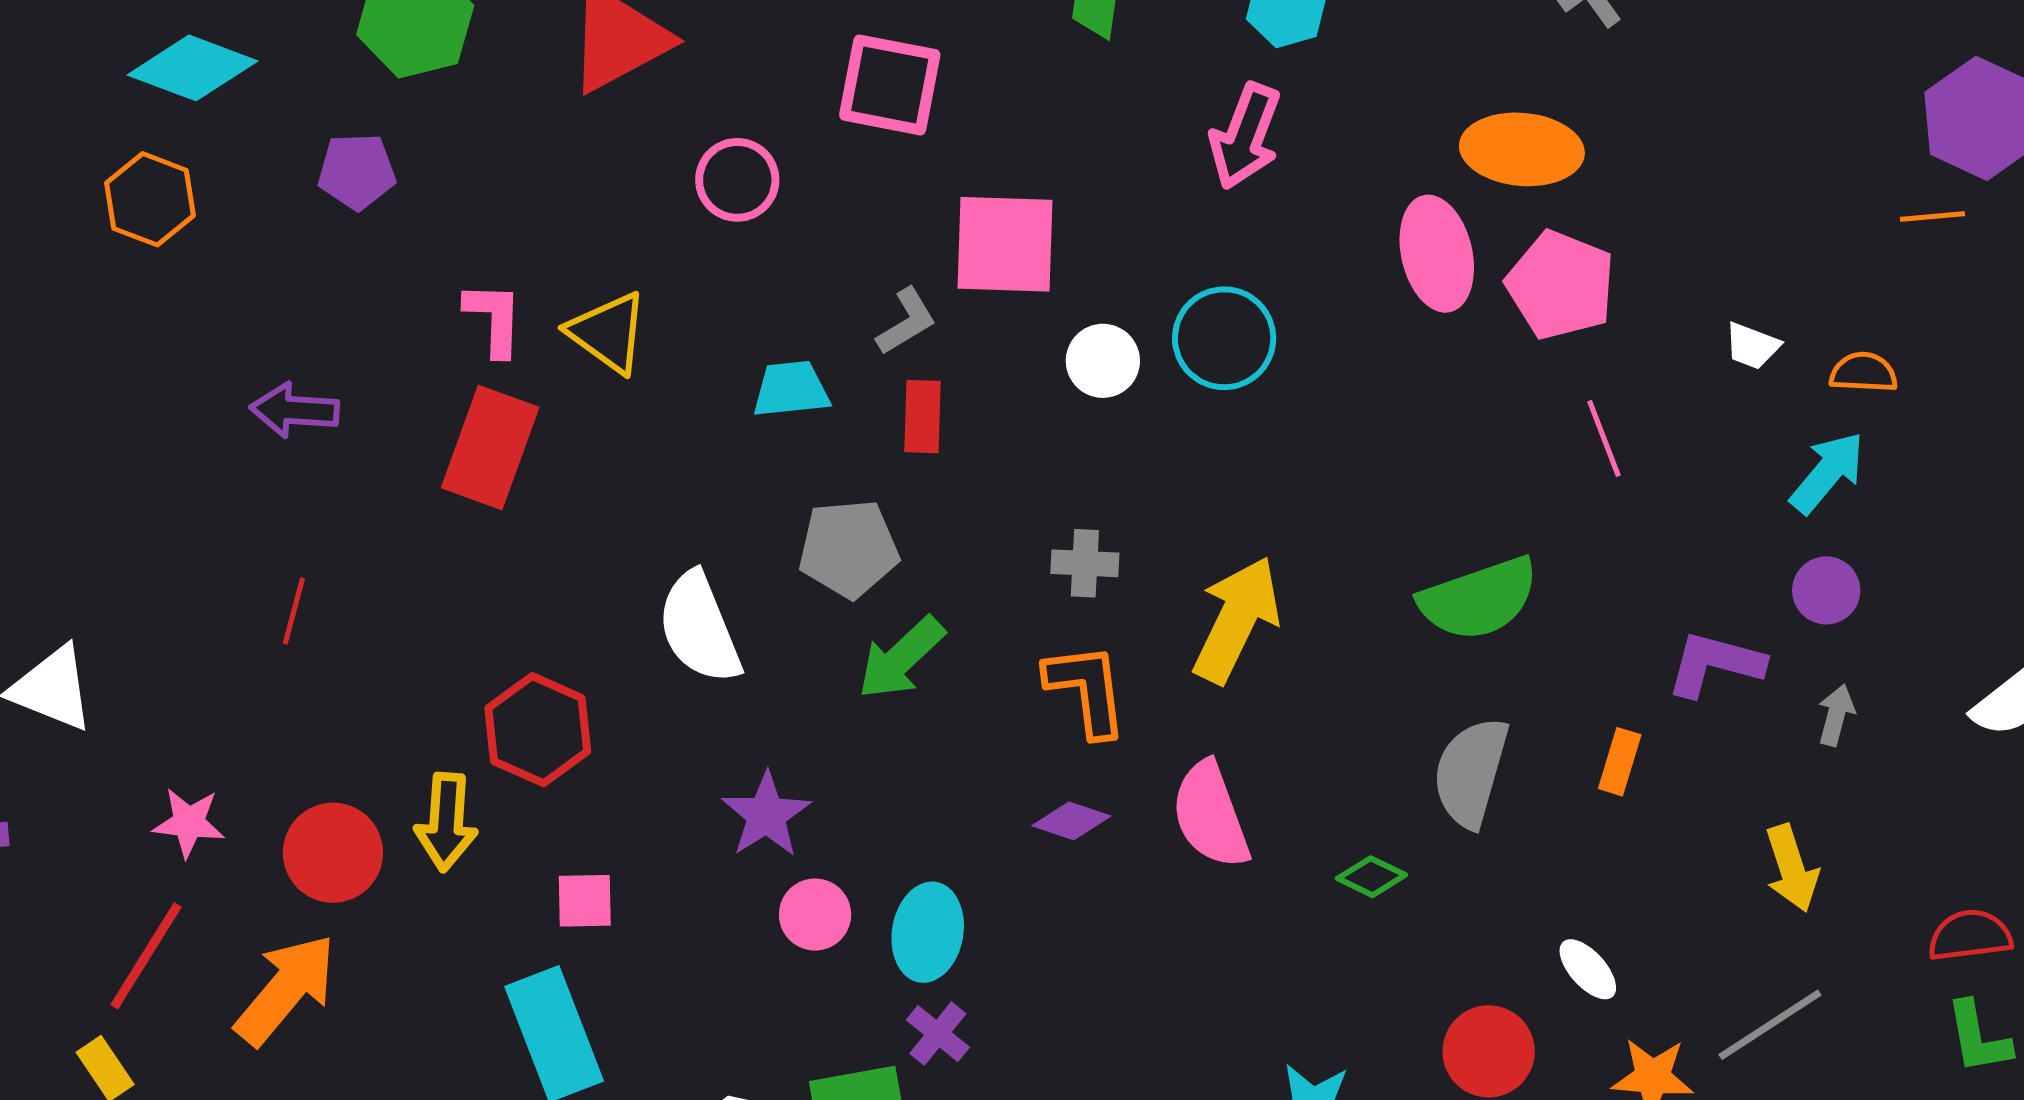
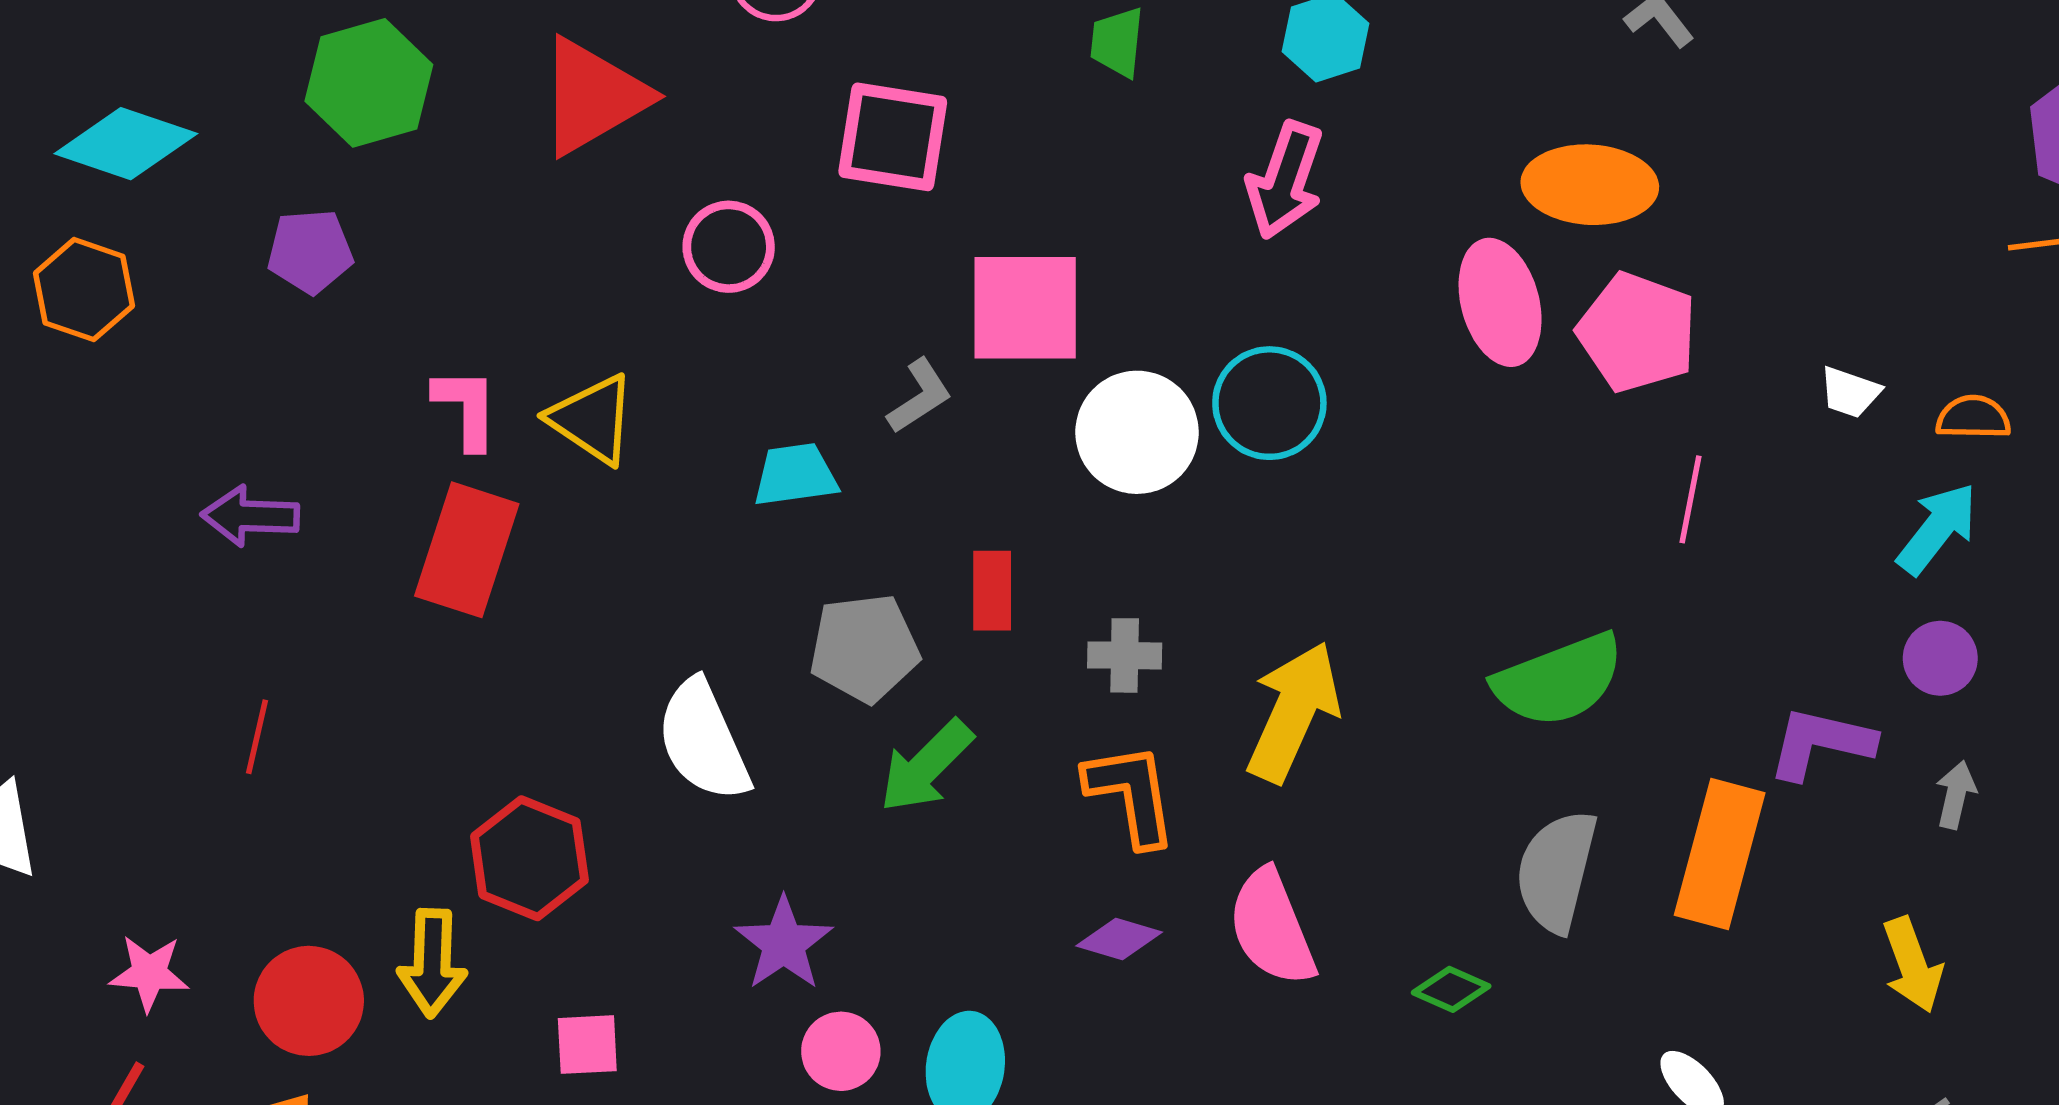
white circle: (1103, 361) -> (1137, 432), size x1.5
red rectangle: (923, 417) -> (992, 591), moved
pink line: (1604, 438) -> (1691, 499), turned 34
orange rectangle: (1620, 762) -> (1720, 854), size x2.0

